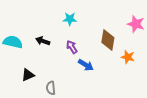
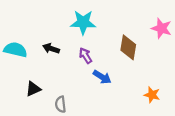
cyan star: (70, 19) -> (83, 22), size x1.5
orange star: (128, 57) -> (152, 95), moved

